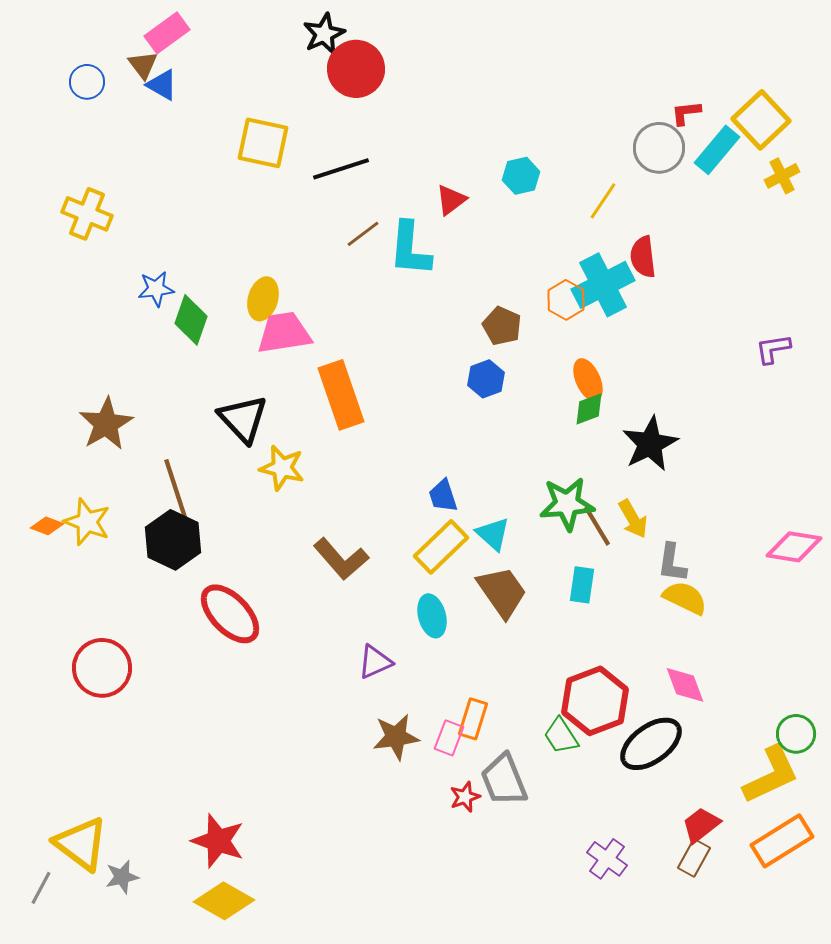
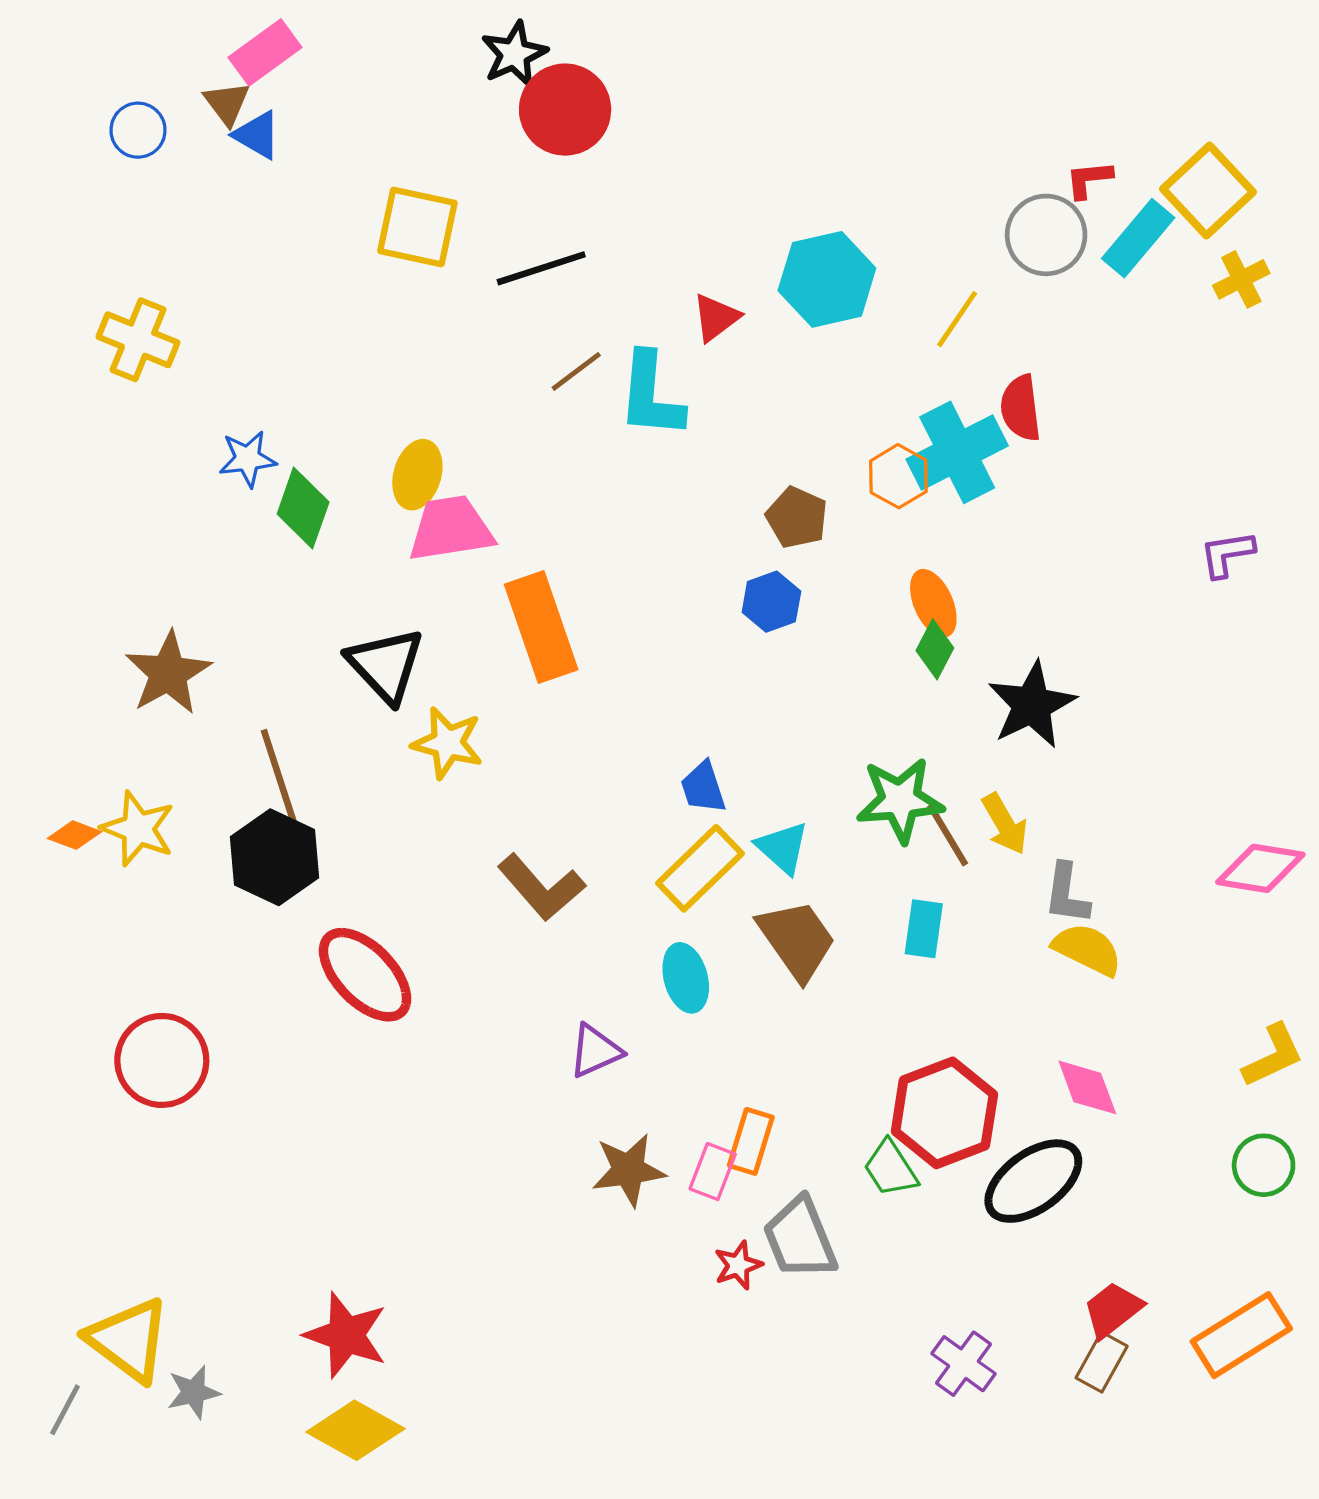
cyan hexagon: (521, 176) -> (827, 279), size x1.6
green diamond: (589, 409) -> (935, 649), turned -42
yellow L-shape: (771, 775) -> (1273, 1056), moved, size x0.7

